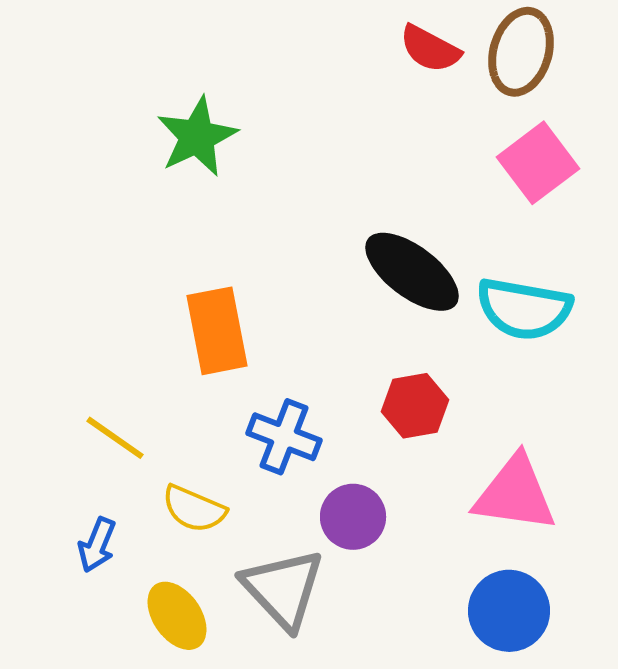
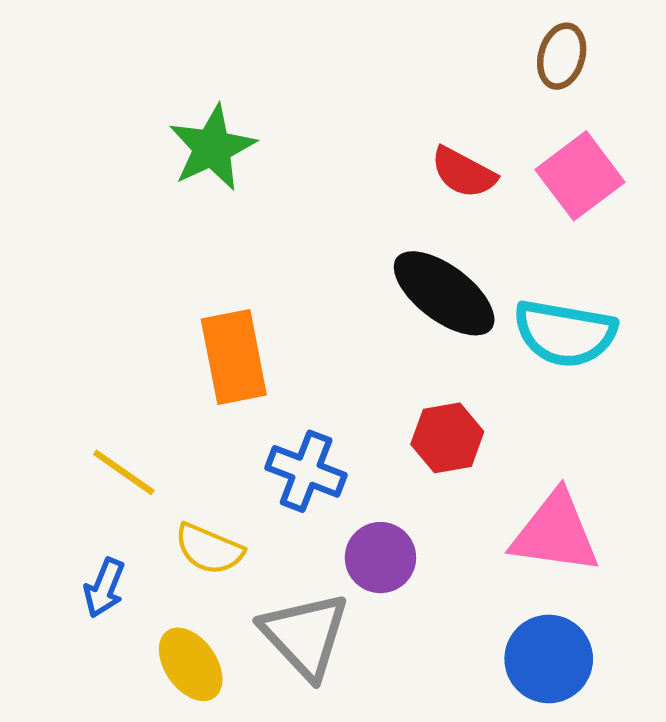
red semicircle: (430, 49) -> (463, 173), moved
brown ellipse: (521, 52) -> (562, 56), size x0.7

